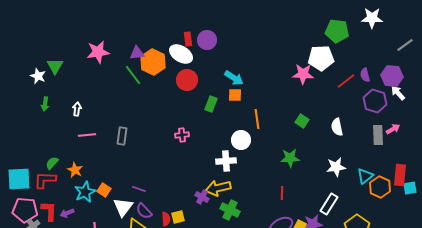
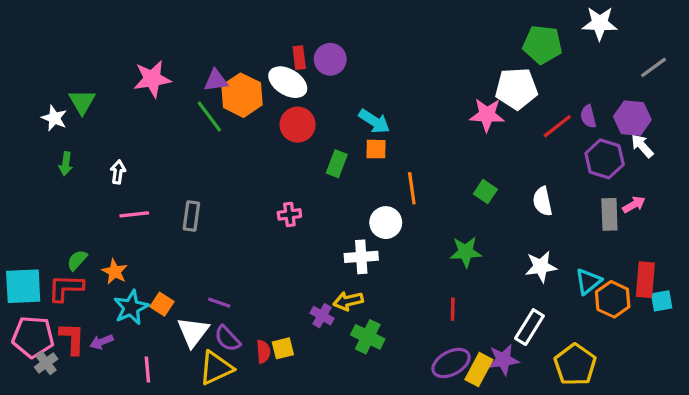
yellow arrow: (218, 188) -> (348, 301), size x0.7

